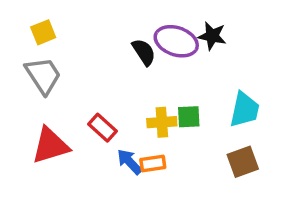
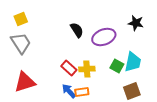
black star: (212, 36) -> (136, 23), moved
purple ellipse: (176, 41) -> (104, 37), moved, turned -40
green square: (189, 117) -> (117, 66), moved, turned 32
red rectangle: (102, 128) -> (69, 68), moved

